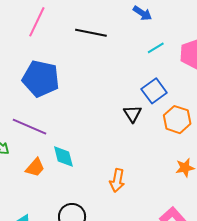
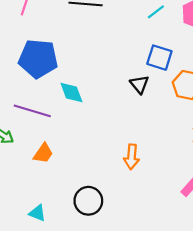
blue square: (154, 91) -> (159, 58), turned -30
cyan diamond: (63, 156) -> (71, 92), moved

